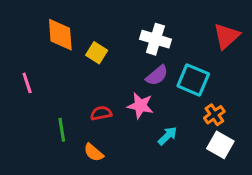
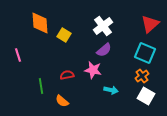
white cross: (155, 39) -> (103, 26), turned 36
cyan square: (193, 80) -> (145, 53), moved
cyan arrow: (168, 136) -> (111, 90), turned 56

